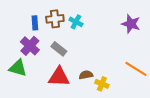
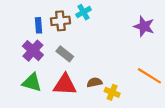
cyan cross: (76, 22) -> (84, 12), moved, turned 32
green triangle: (18, 68) -> (32, 82), moved

